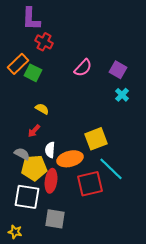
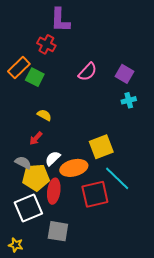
purple L-shape: (31, 19) -> (60, 20), moved
cyan cross: (122, 95) -> (129, 100), turned 32
white semicircle: (50, 150) -> (53, 158), turned 42
white square: (27, 197) -> (28, 208), turned -32

